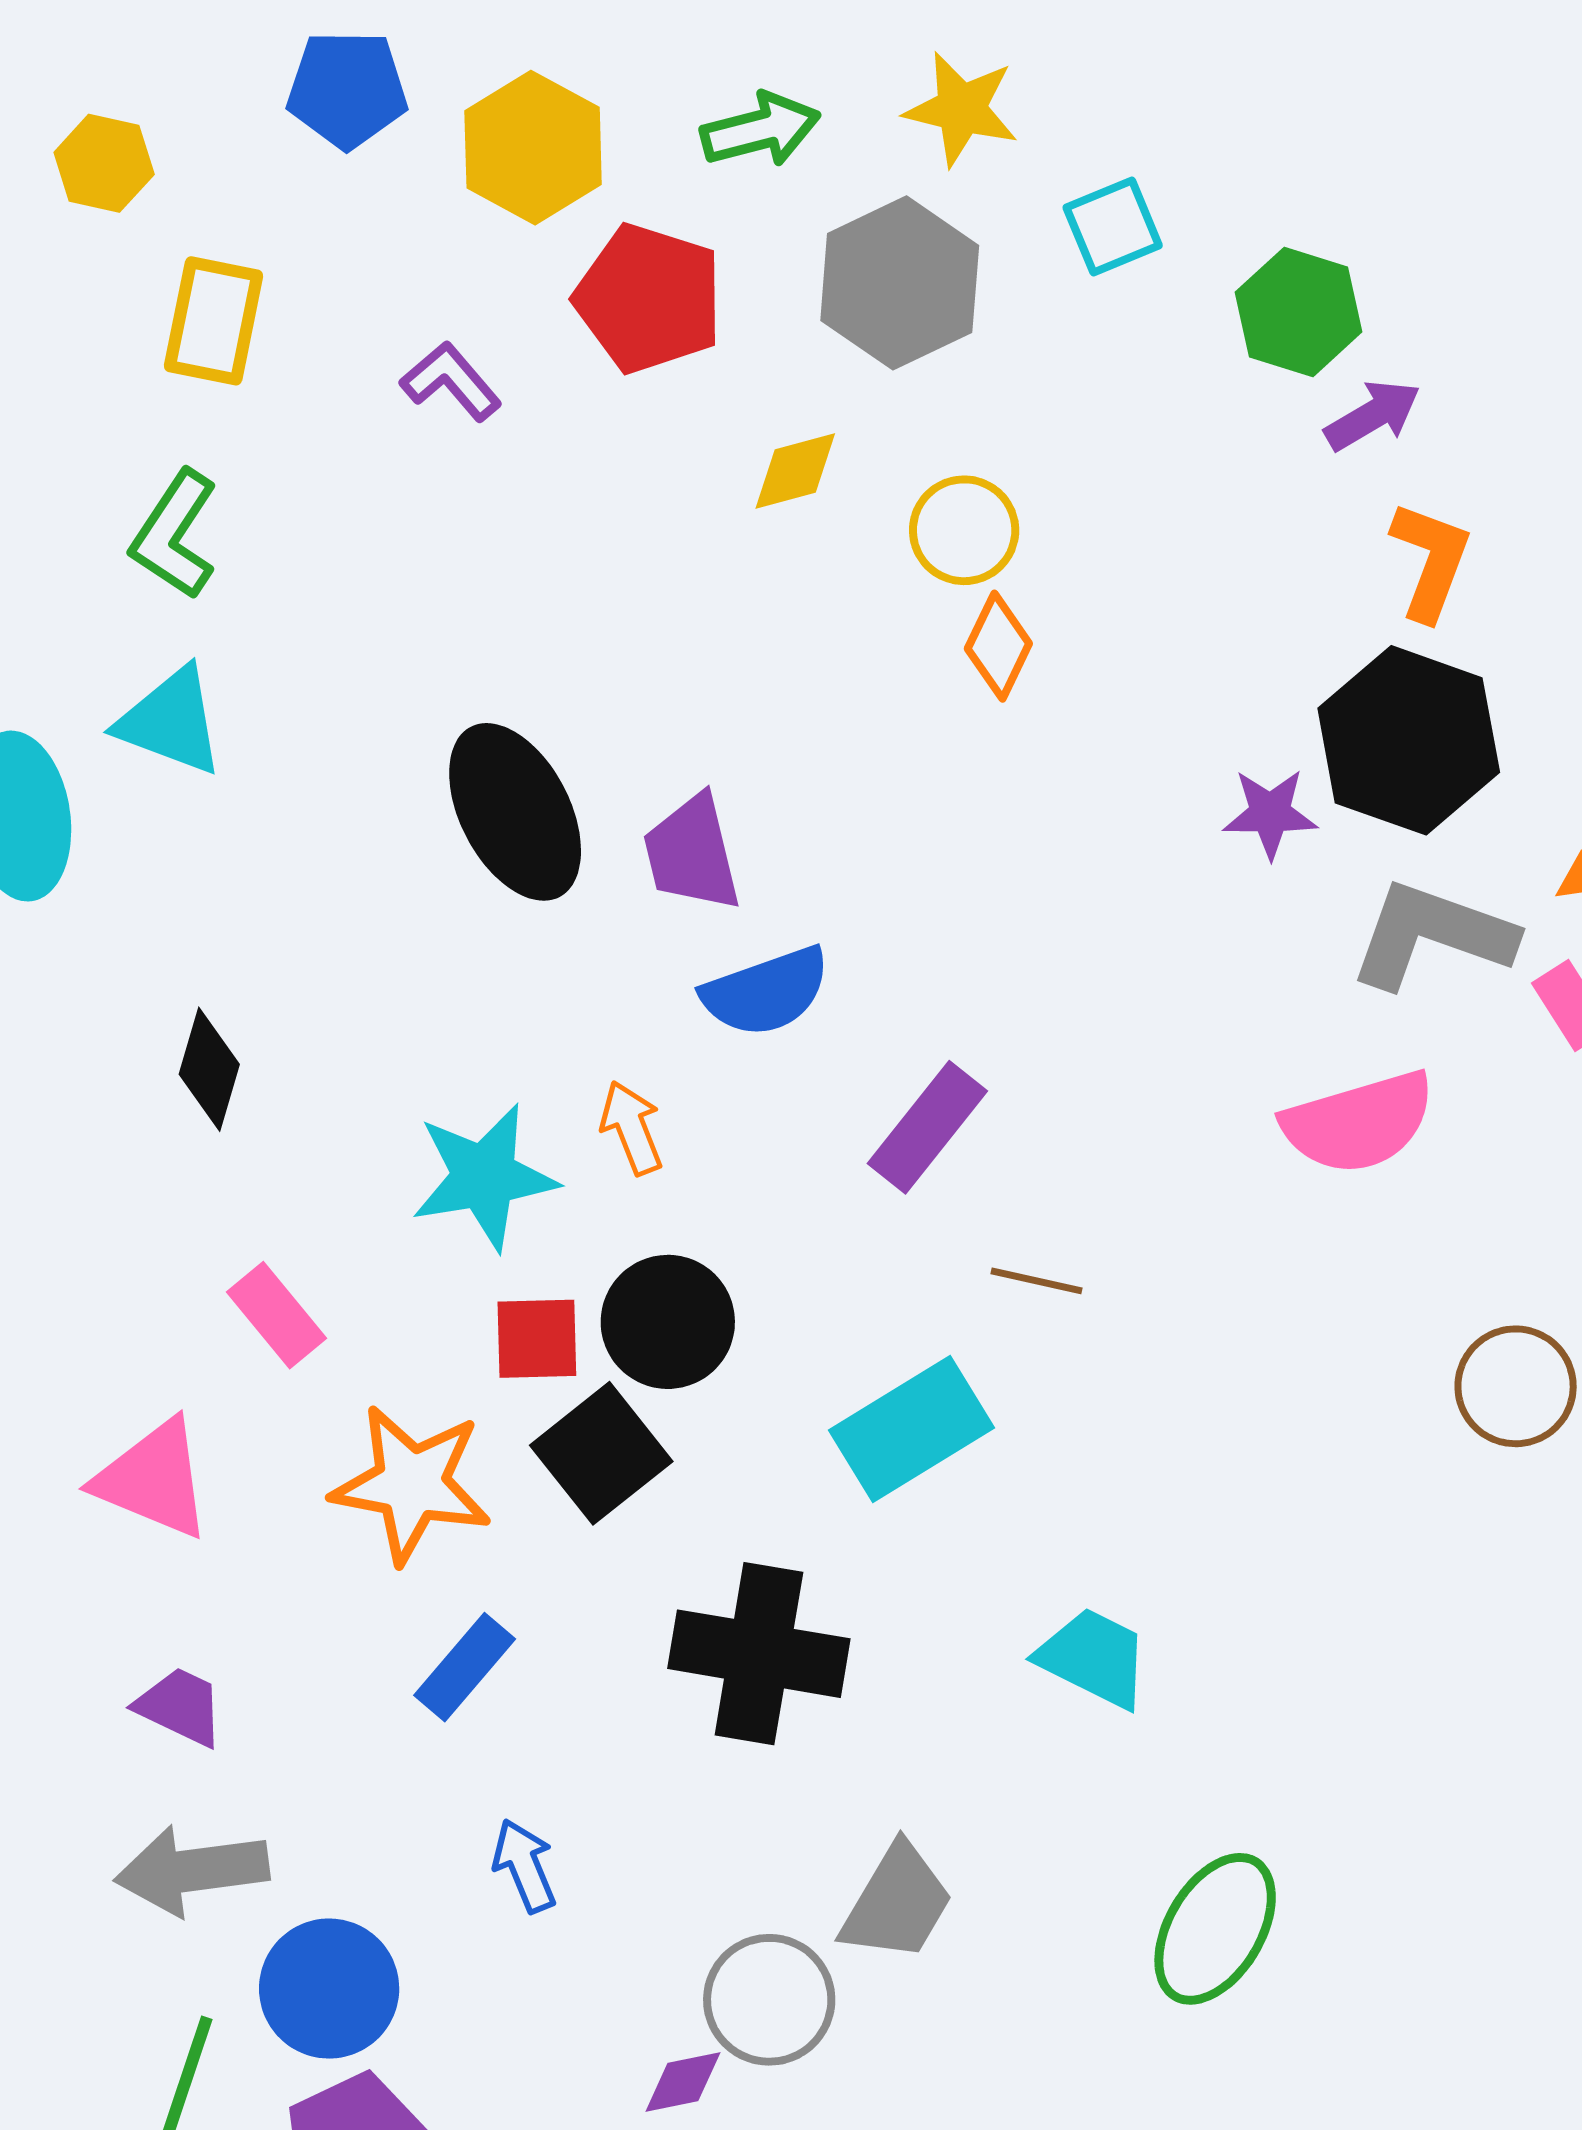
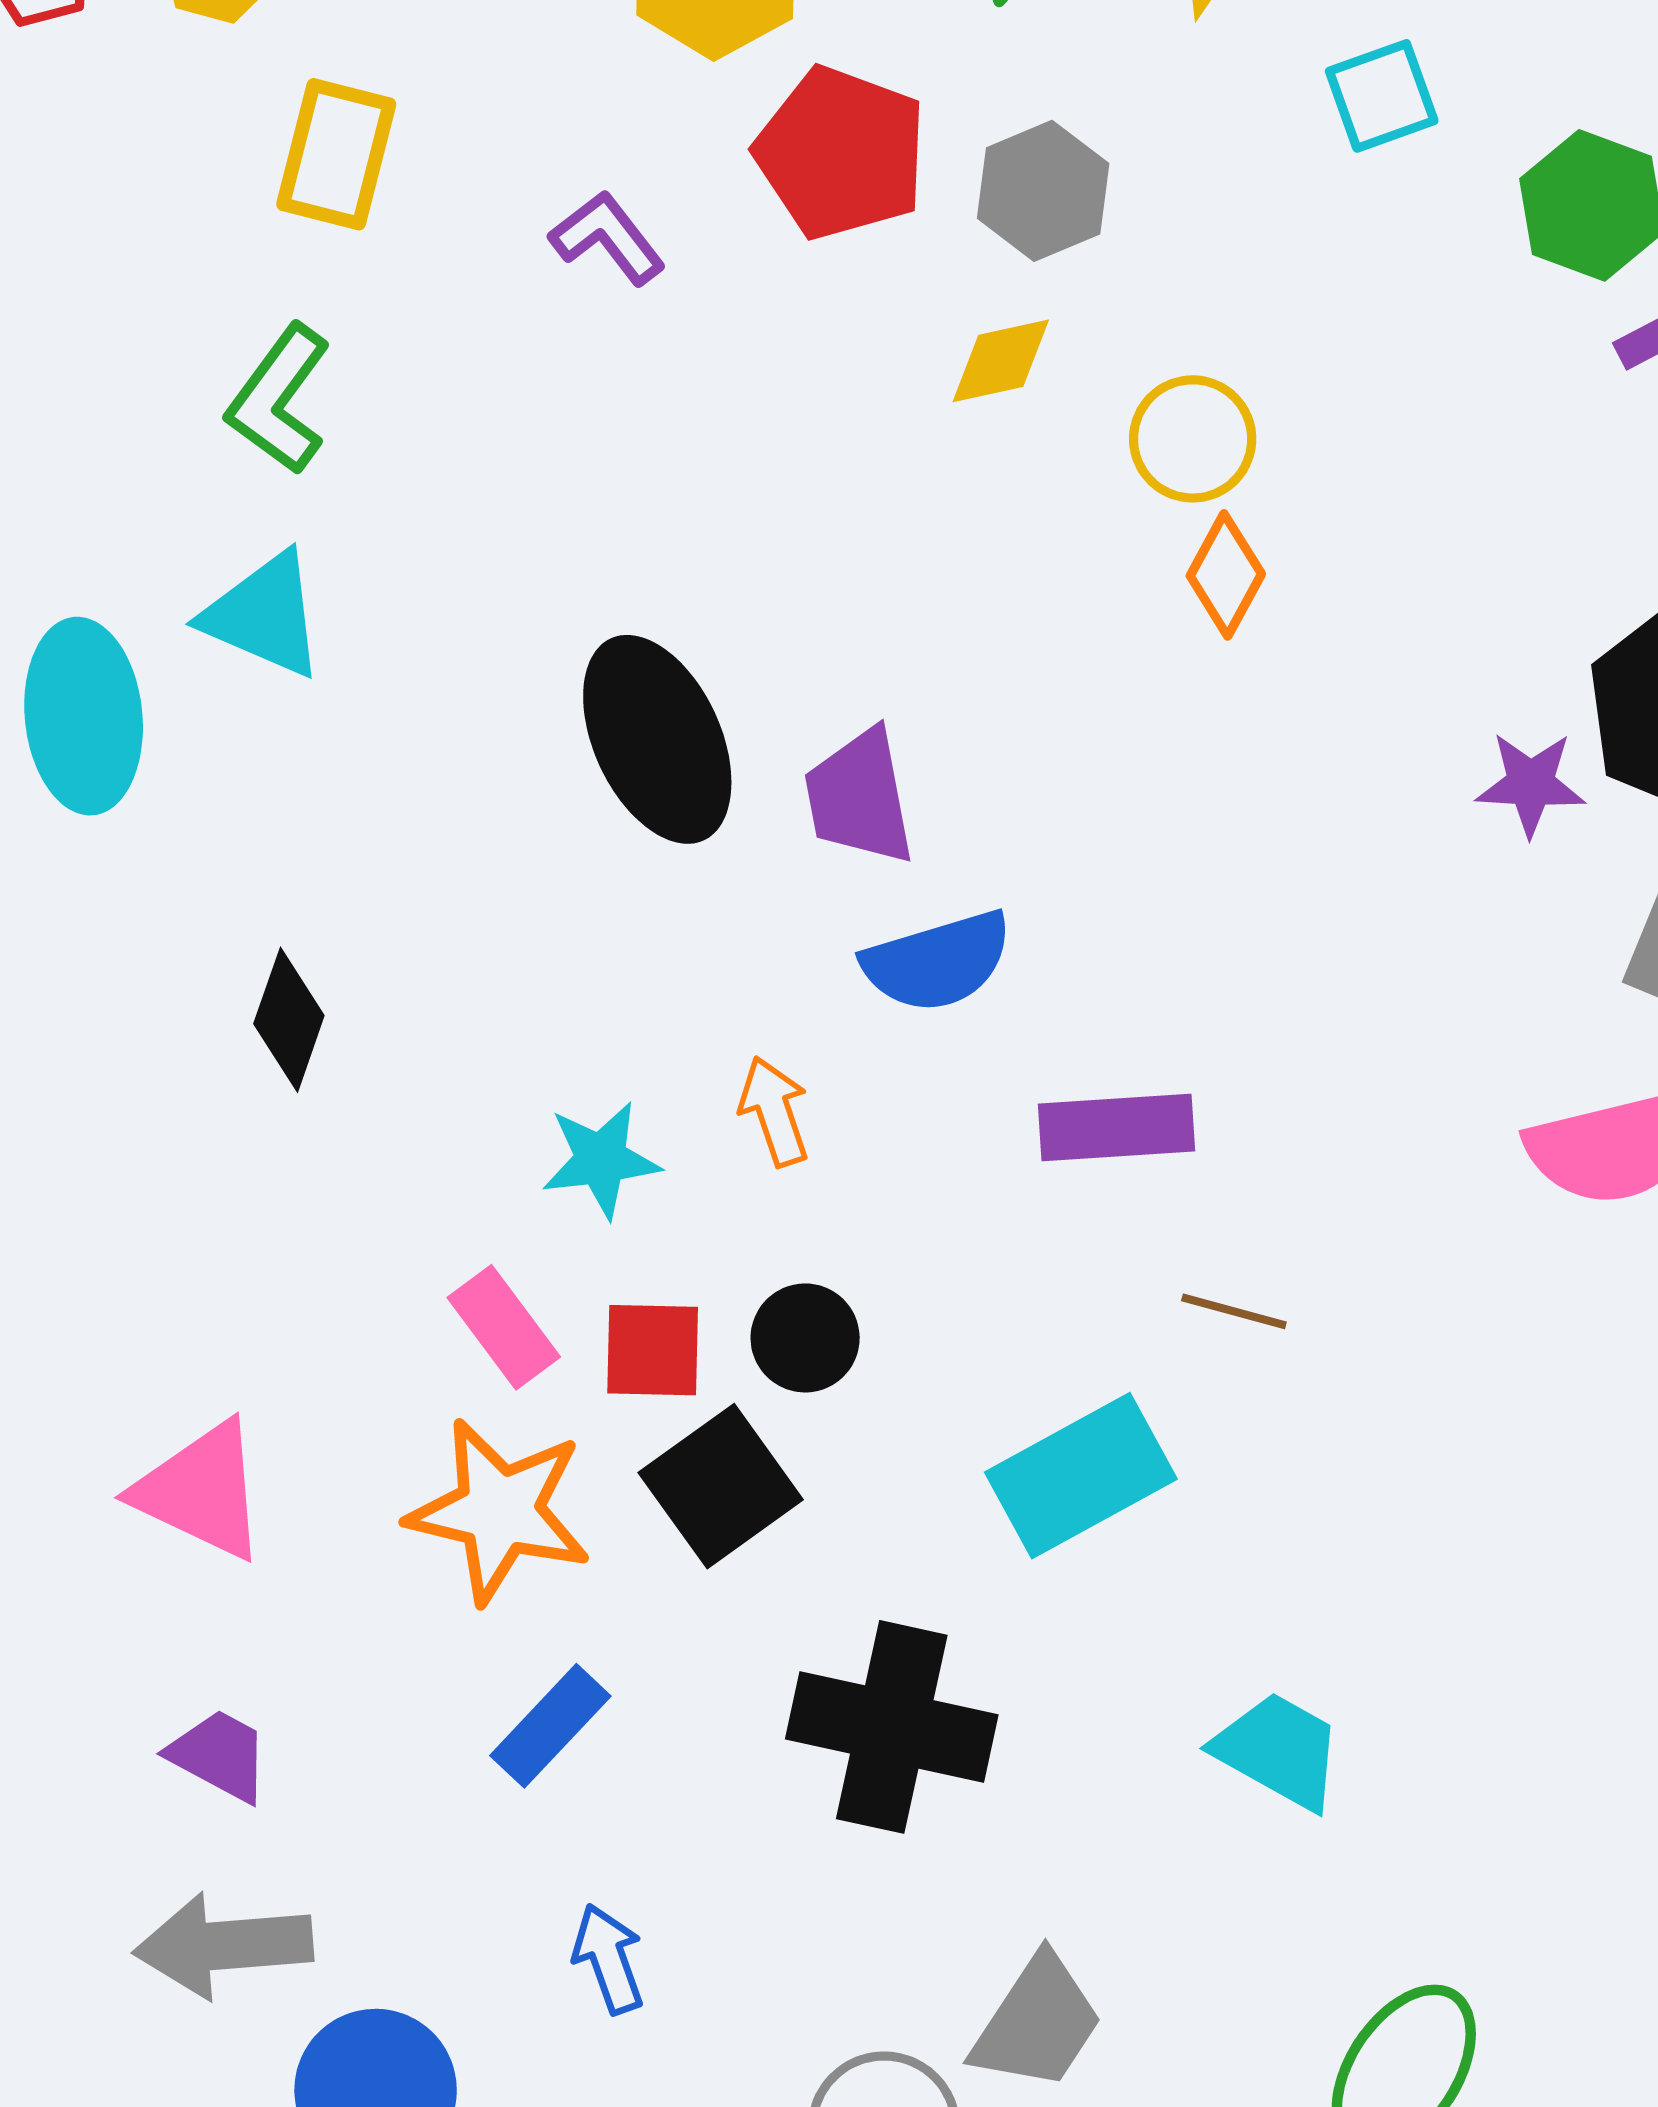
gray hexagon: (900, 283) -> (1043, 191), moved, size x0.7
purple rectangle: (927, 1127) -> (1116, 1127), turned 45
cyan star: (484, 1177) -> (601, 1160), size x0.7
pink rectangle: (277, 1315) -> (504, 1327), moved
black circle: (668, 1322) -> (805, 1338), size x0.7

